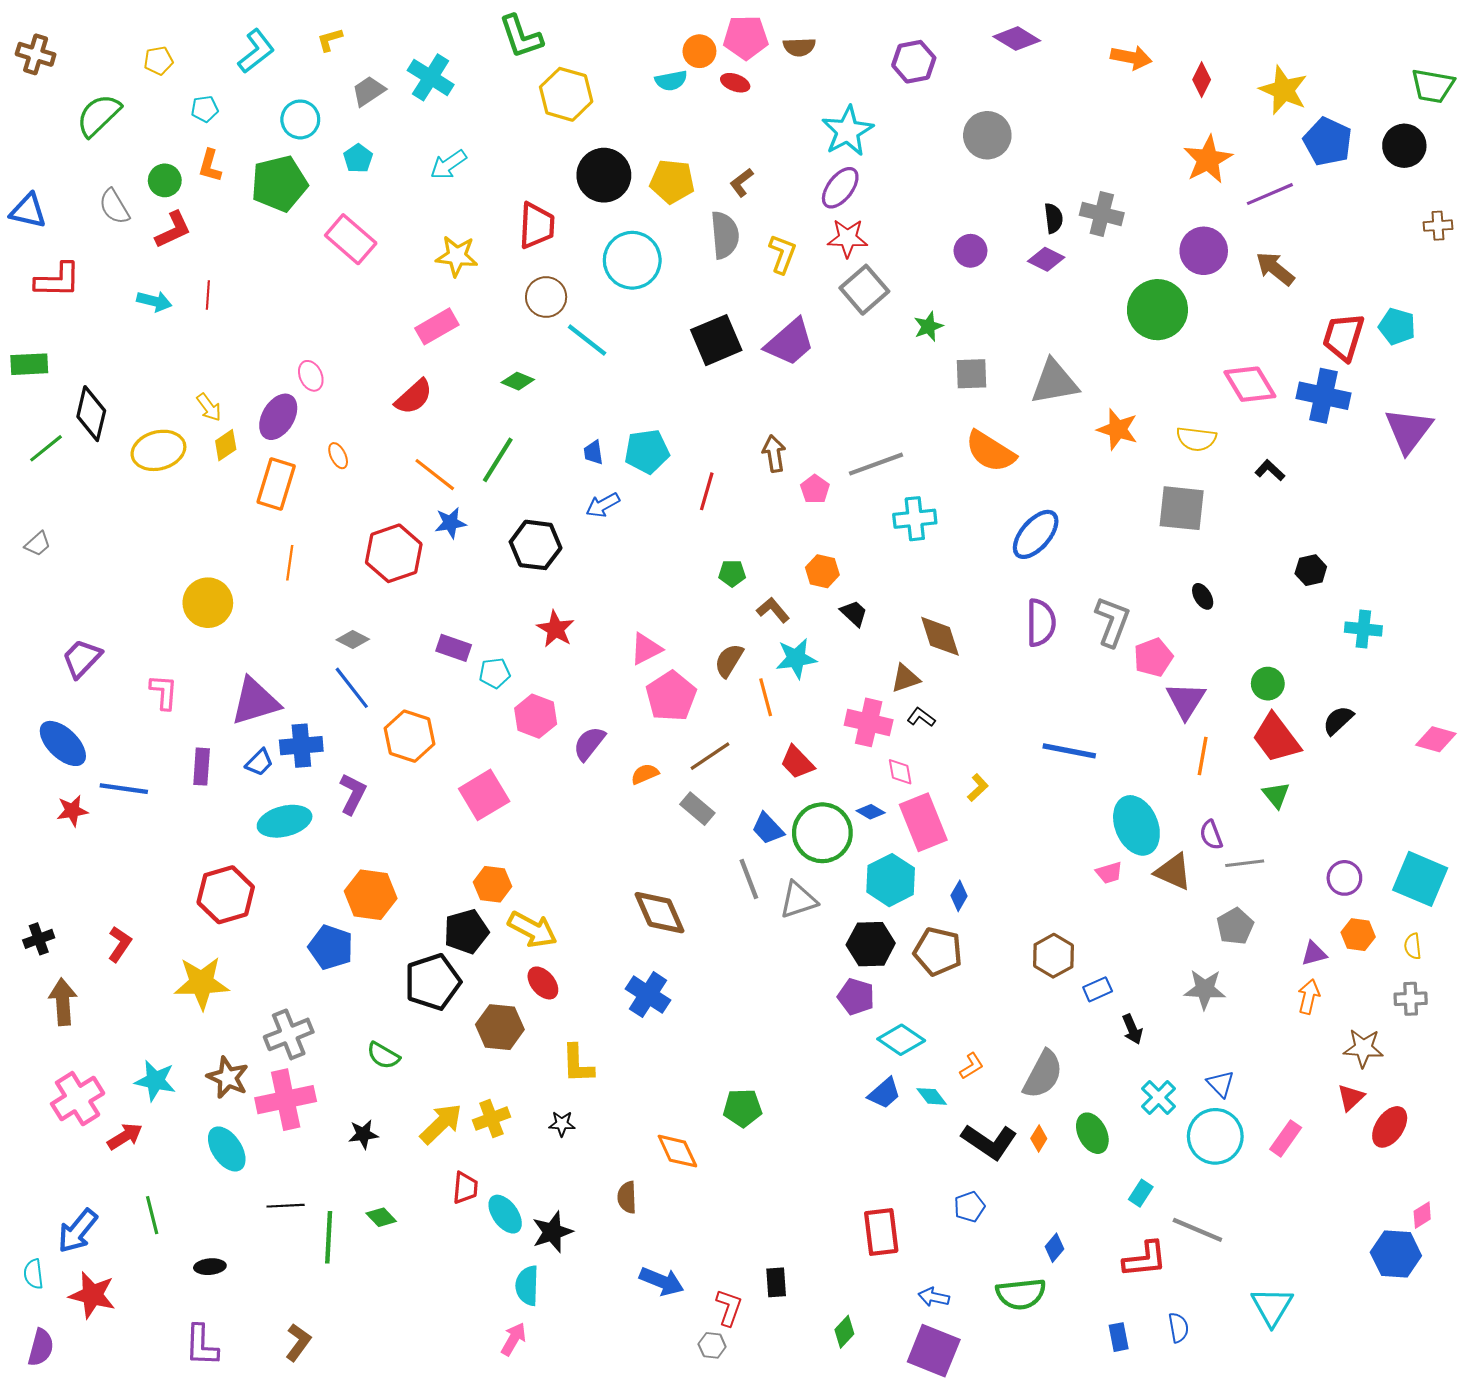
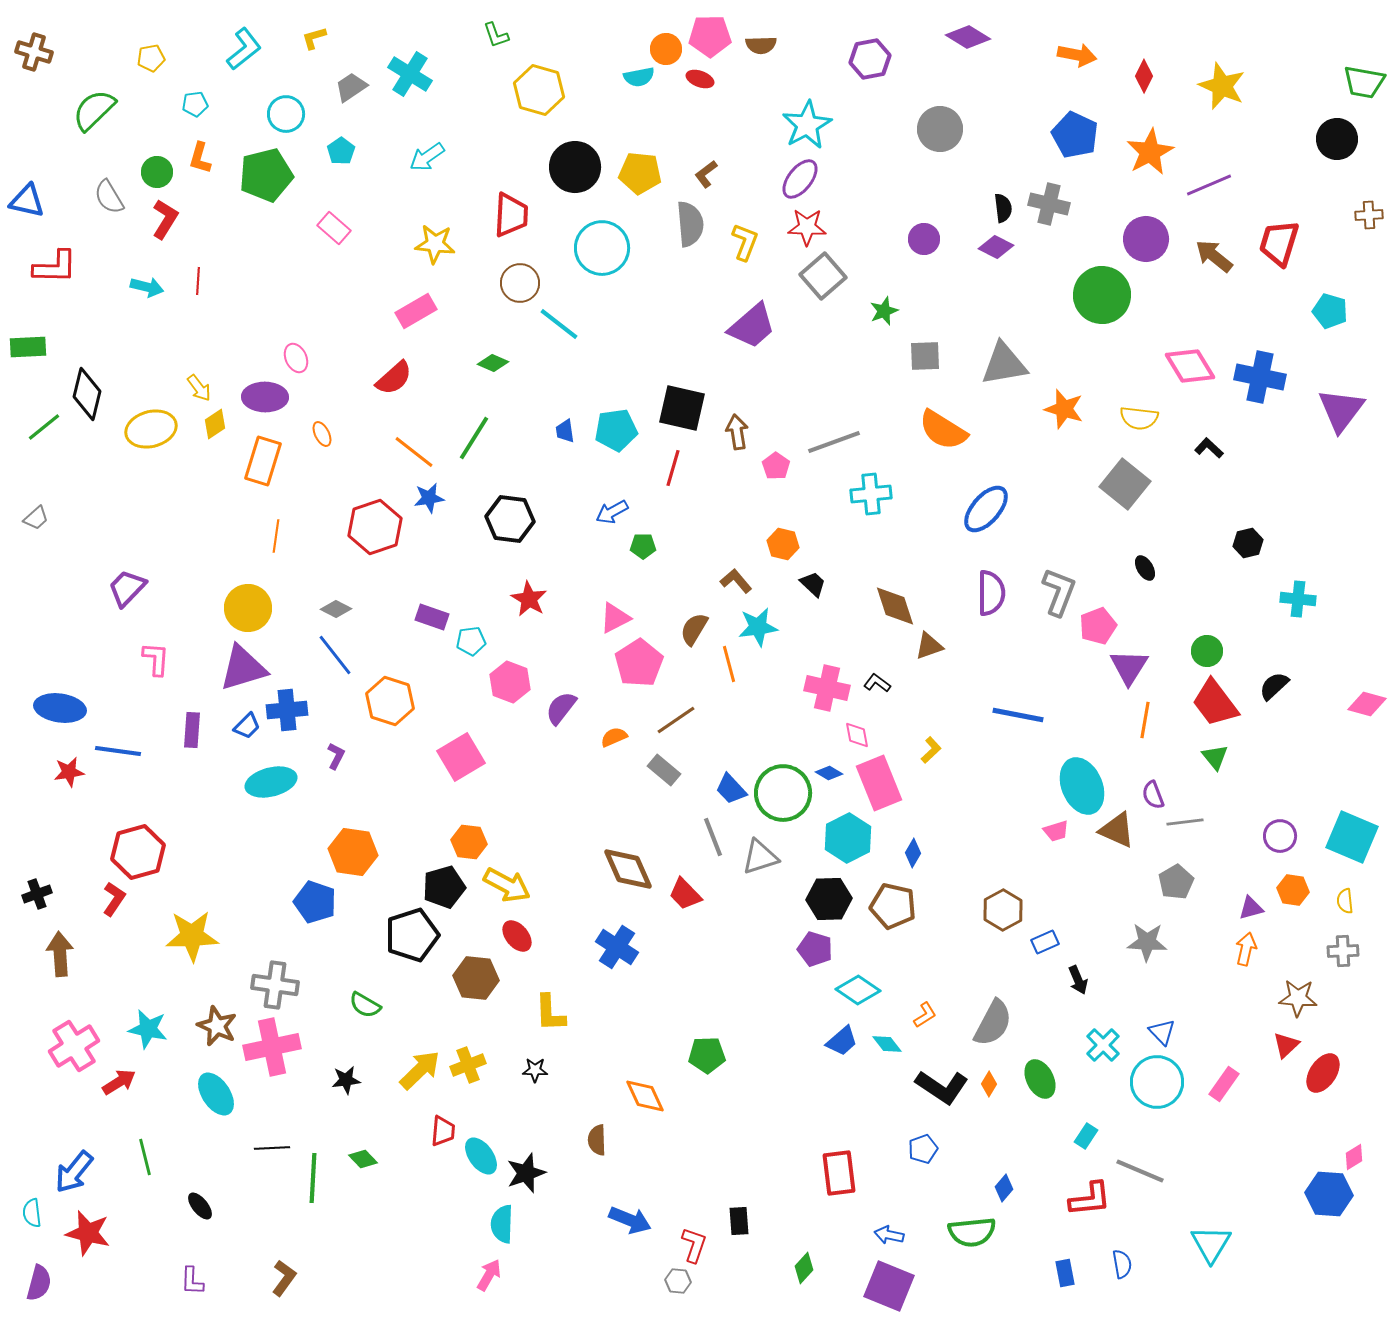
green L-shape: (521, 36) -> (496, 35), size x0.6
blue pentagon: (1328, 142) -> (1075, 135), moved
red L-shape: (173, 230) -> (165, 219), turned -33
pink rectangle: (351, 239) -> (334, 228), size x0.7
red trapezoid: (1343, 337) -> (1279, 243), moved
black square: (716, 340) -> (682, 408), moved, turned 36
purple ellipse: (278, 417) -> (265, 397), turned 60
blue arrow: (603, 505) -> (612, 512), moved
gray square: (1182, 508) -> (1125, 484), turned 33
green pentagon: (732, 573) -> (643, 546), moved
yellow circle: (208, 603) -> (248, 608), moved
purple trapezoid: (82, 658) -> (127, 588), moved
brown triangle: (905, 678) -> (929, 646), moved
blue ellipse: (63, 743) -> (60, 708), turned -36
red trapezoid: (797, 762) -> (685, 894), moved
purple L-shape: (353, 794) -> (336, 756), size x0.7
red hexagon: (226, 895) -> (138, 852), moved
gray cross: (289, 1034) -> (275, 985), turned 30
black ellipse: (210, 1267) -> (200, 1206), turned 56
purple L-shape: (202, 1345) -> (192, 1281), size x0.7

